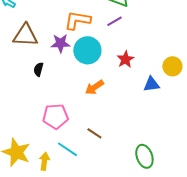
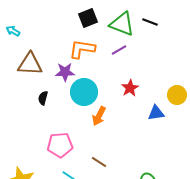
cyan circle: (87, 50) -> (84, 92), moved
orange arrow: (94, 87) -> (99, 116), turned -30

